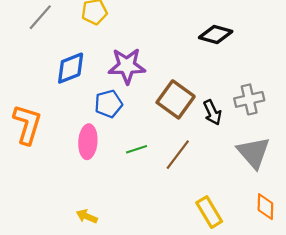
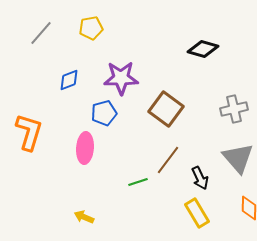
blue diamond: (71, 68) -> (69, 80), size x0.7
black arrow: (212, 112) -> (200, 178), moved
green line: (137, 149) -> (138, 182), moved

